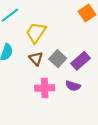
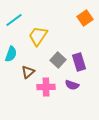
brown triangle: (36, 59) -> (28, 72), moved, turned 32
purple rectangle: (80, 61) -> (79, 62), turned -66

